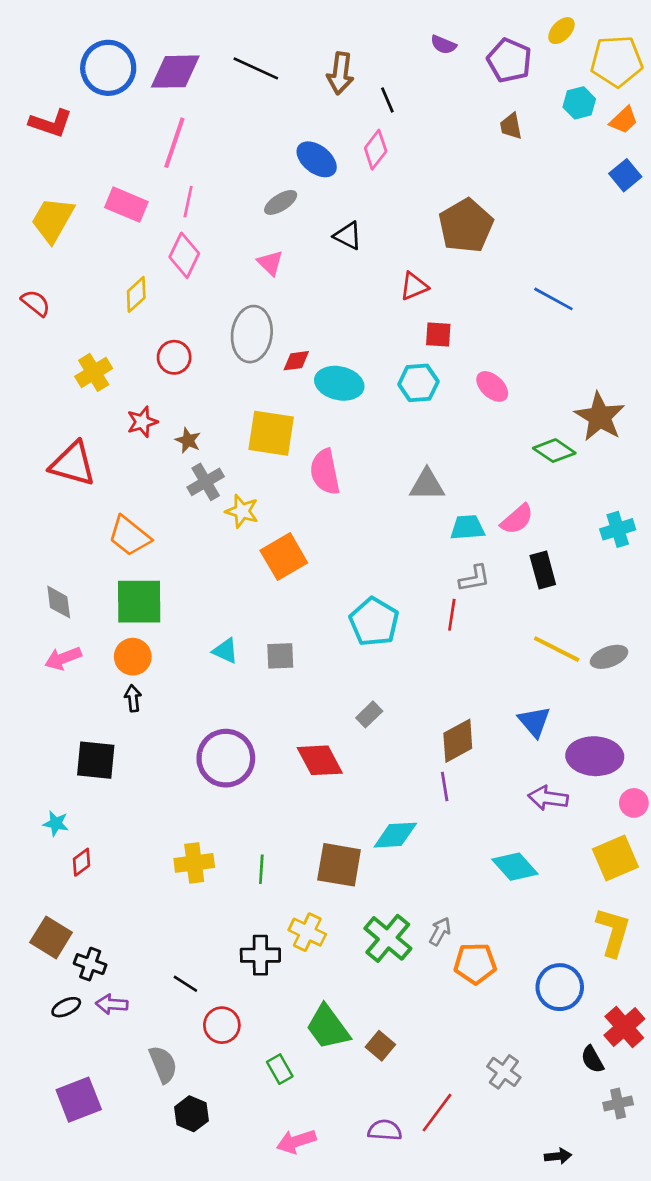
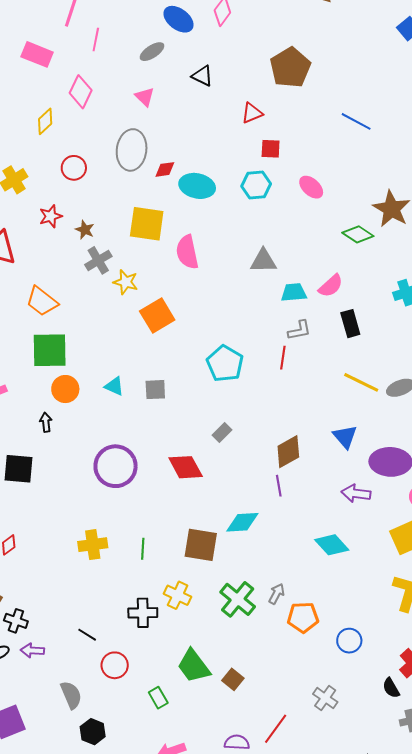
pink line: (188, 202) -> (96, 39), moved
orange circle: (133, 657) -> (65, 389), moved
blue circle: (560, 987) -> (349, 641), moved, size x0.7

